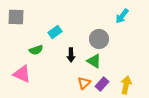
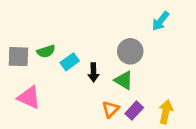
gray square: (16, 17) -> (18, 57), moved
cyan rectangle: (55, 32) -> (70, 62), moved
green semicircle: (36, 50) -> (46, 51), moved

